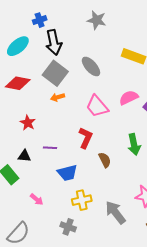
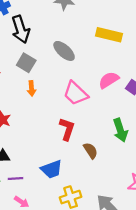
gray square: (55, 73) -> (26, 63), size x0.7
orange arrow: (57, 97) -> (32, 88), turned -72
purple line: (50, 148) -> (15, 179), moved

